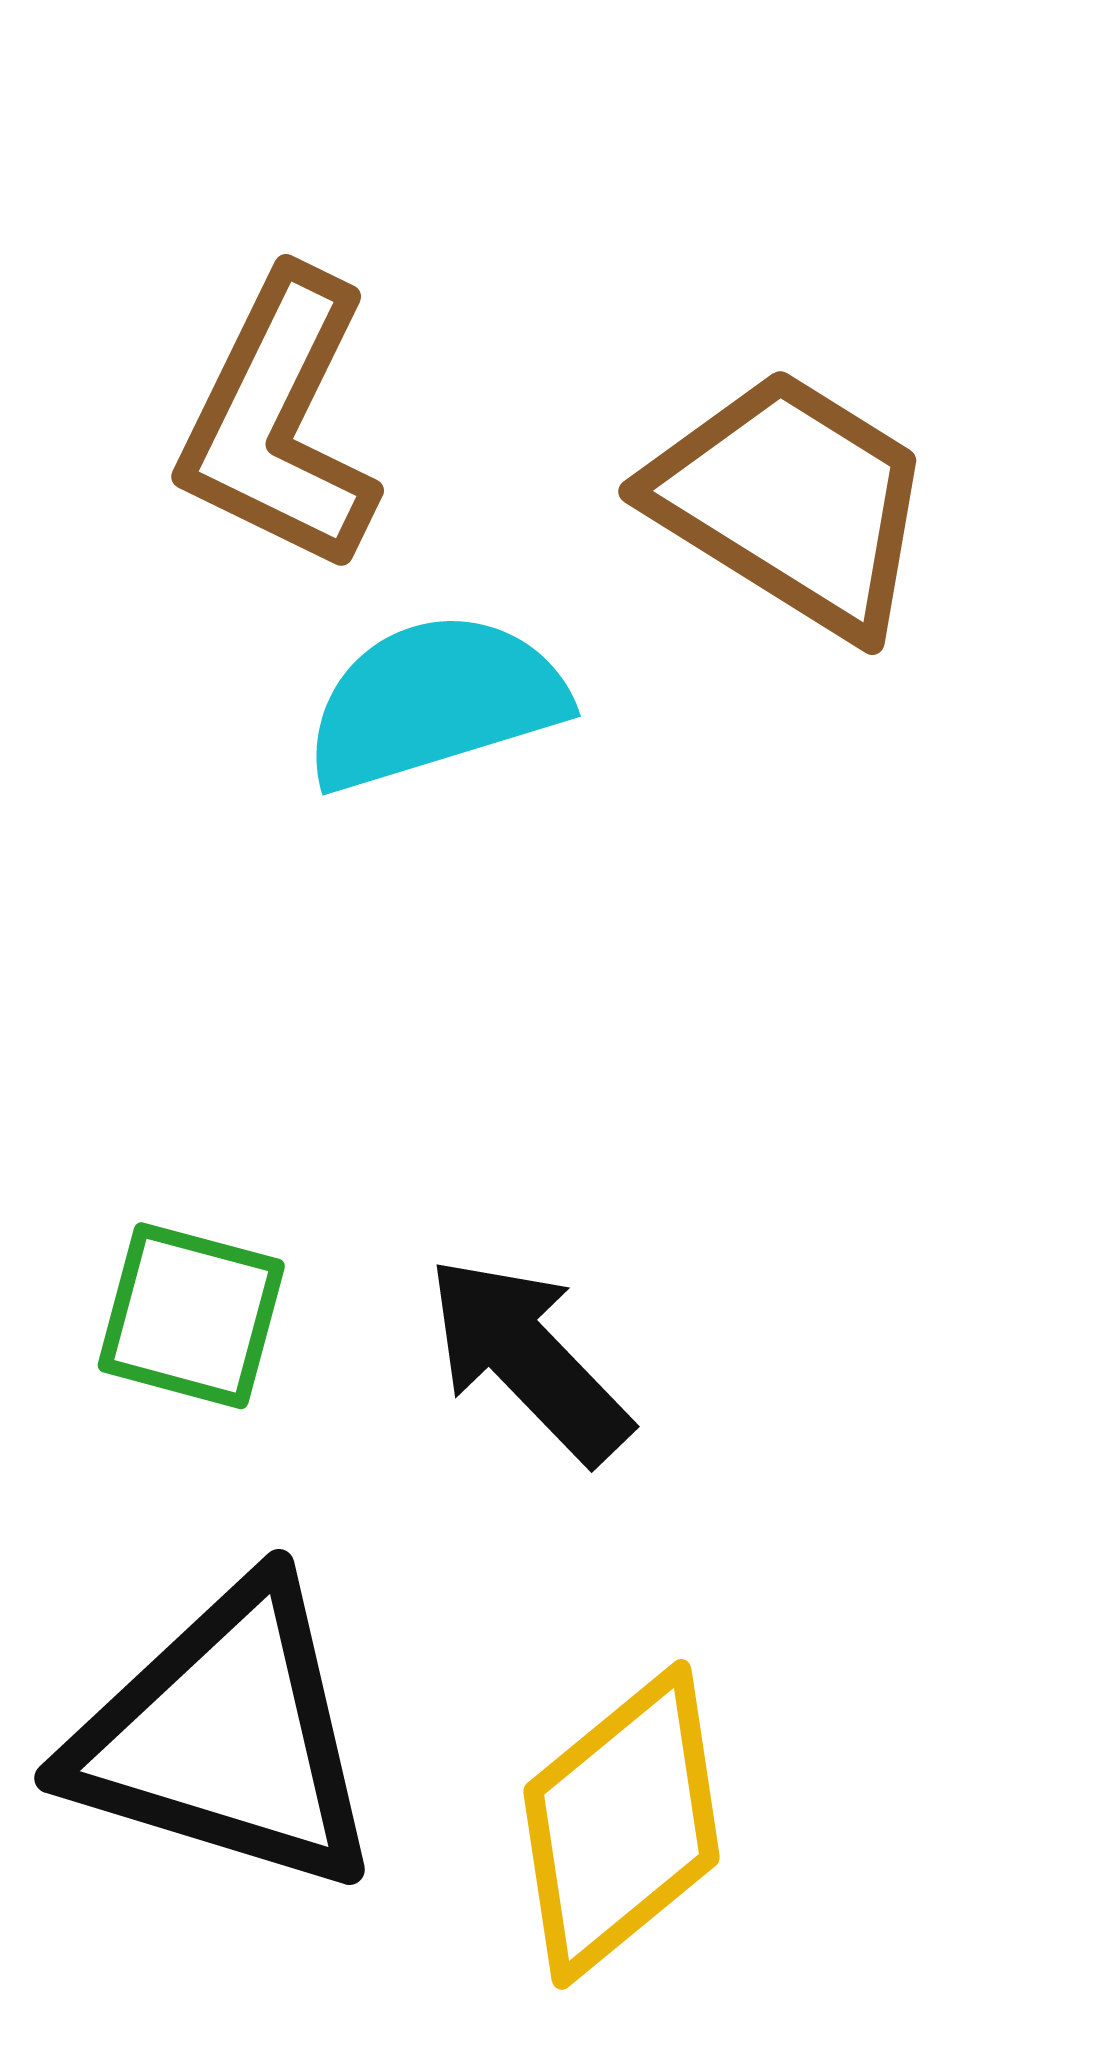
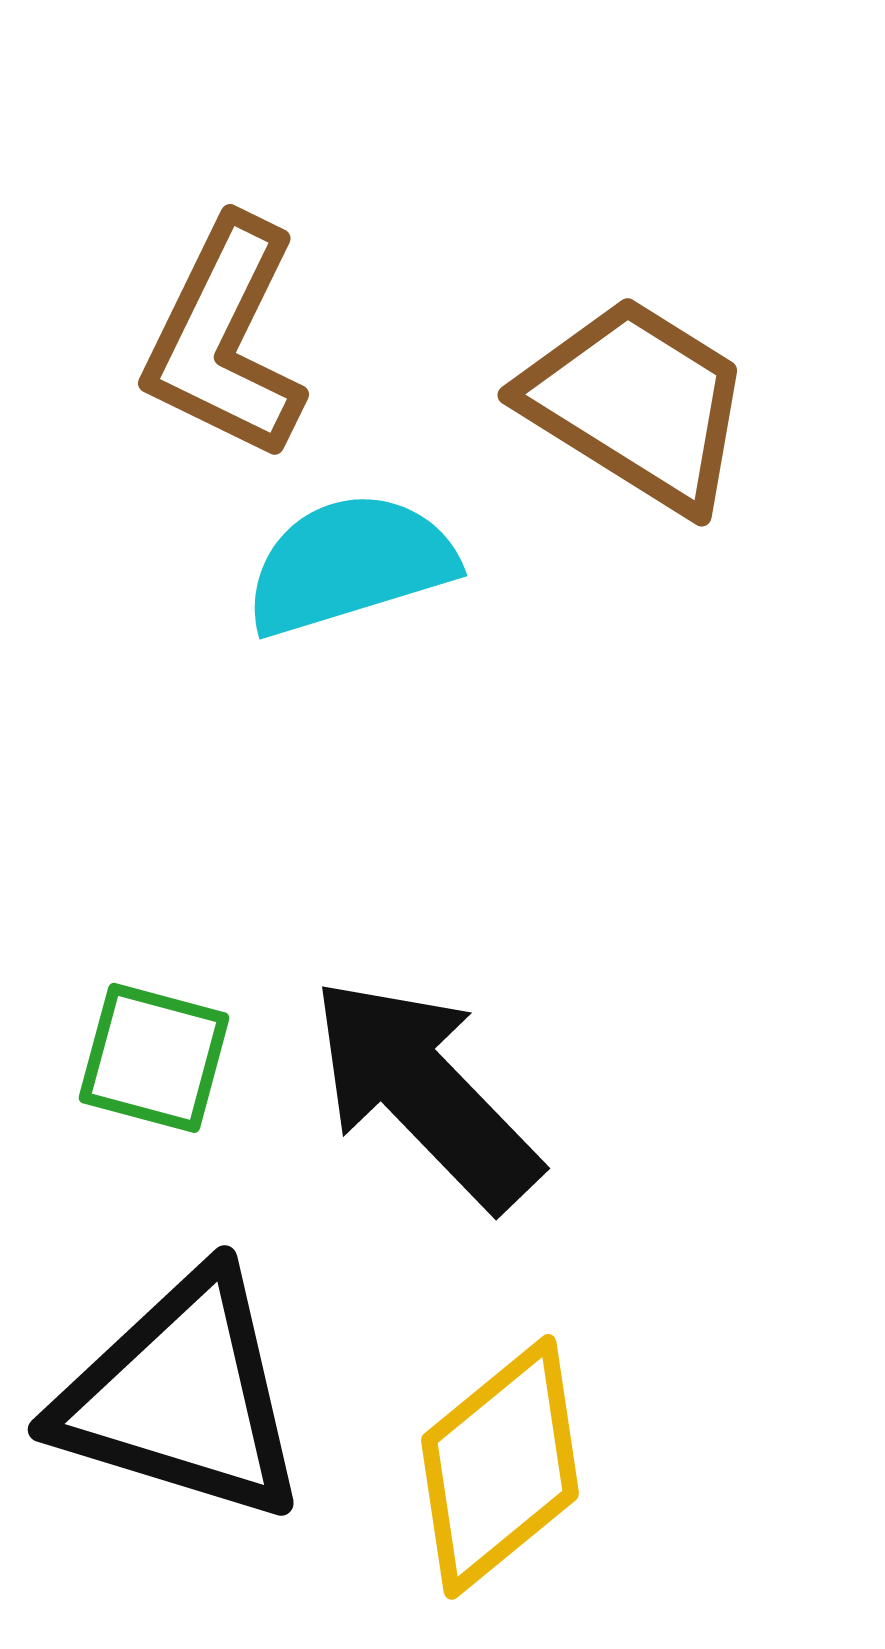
black arrow: (528, 1359) -> (425, 1093), size x1.4

